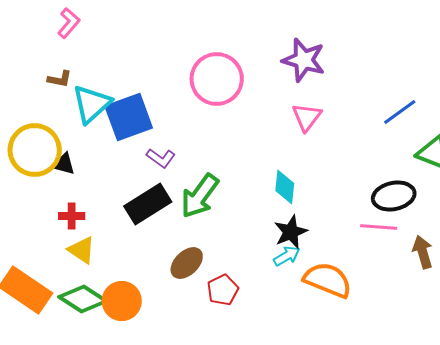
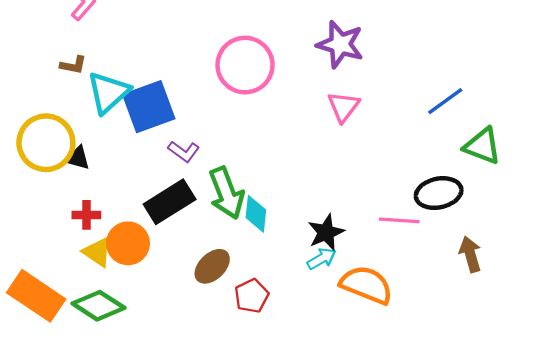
cyan diamond: (285, 187) -> (256, 214), moved
green arrow: (200, 196) -> (226, 193), turned -57
pink line: (379, 227) -> (399, 220), moved
orange circle: (122, 301) -> (128, 243), moved

